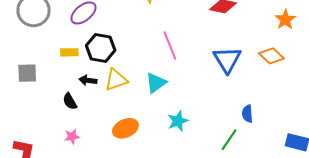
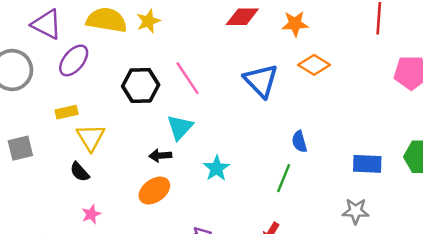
orange star: (285, 20) -> (295, 24), moved, turned -30
black hexagon: (101, 48) -> (141, 85), moved
black arrow: (88, 80) -> (160, 156), moved
yellow triangle: (116, 80) -> (91, 137), moved, turned -30

